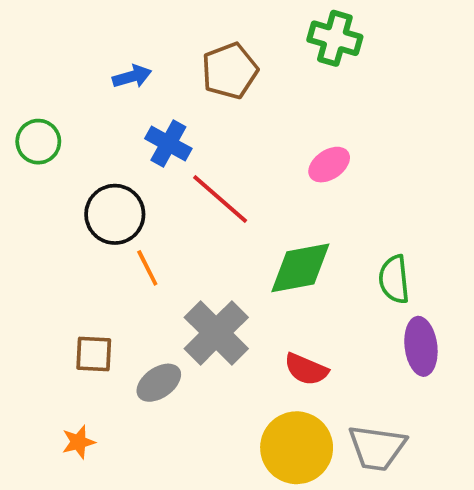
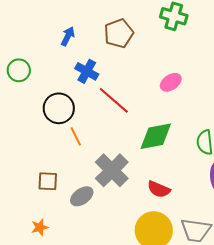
blue arrow: (132, 77) -> (68, 36), turned -48

